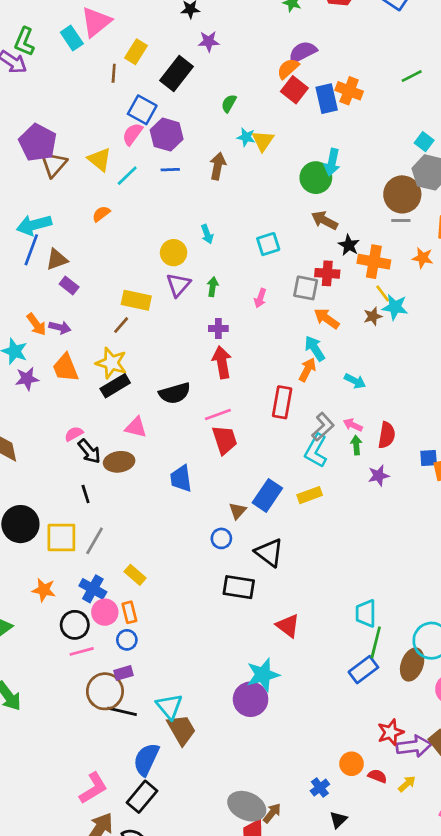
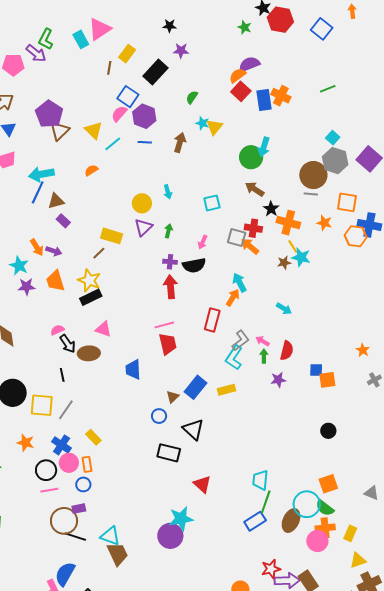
orange arrow: (327, 318) -> (250, 246), moved
cyan arrow: (355, 381) -> (284, 309), moved
black semicircle: (175, 393) -> (194, 265), moved
cyan triangle: (169, 706) -> (110, 536), turned -35
blue semicircle: (146, 759) -> (65, 574), moved

